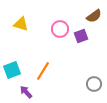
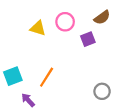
yellow triangle: (21, 24) -> (38, 28), moved
pink circle: (60, 29) -> (65, 22), moved

